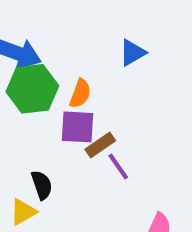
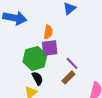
green hexagon: (32, 89) -> (35, 58), moved
brown rectangle: (100, 145) -> (68, 77), moved

